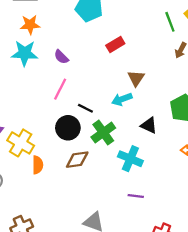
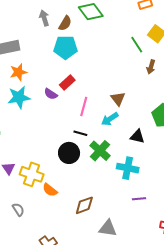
red rectangle: (115, 45) -> (67, 83), moved
pink line: (60, 89) -> (84, 106), moved
brown diamond: (77, 160) -> (84, 205), moved
orange semicircle: (38, 165) -> (50, 190), turned 140

